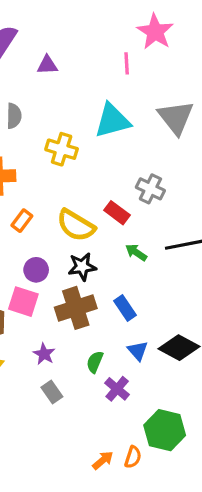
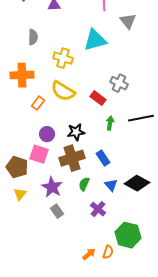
gray triangle: (176, 117) -> (128, 21), moved, size x0.7
yellow semicircle: (76, 225) -> (63, 91), moved
green arrow: (136, 252) -> (110, 123), turned 64
purple star: (44, 354) -> (52, 187), size x1.5
green semicircle: (95, 362) -> (84, 184), moved

